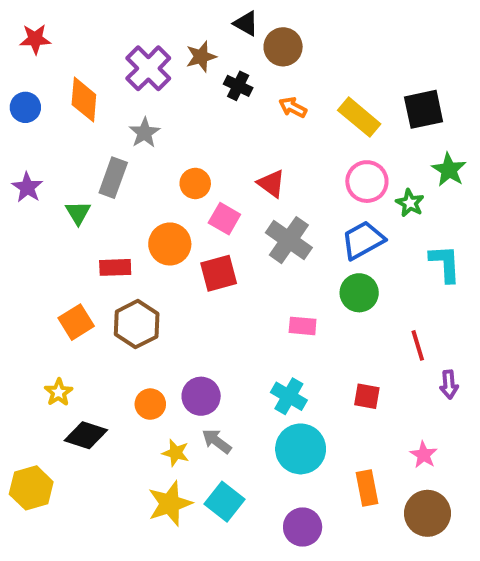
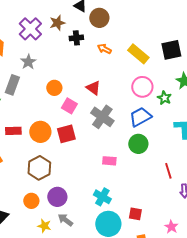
black cross: (238, 86) -> (76, 38), turned -32
orange circle: (170, 244) -> (40, 132), moved
brown hexagon: (137, 324) -> (39, 168), moved
red square: (367, 396) -> (135, 214), moved

